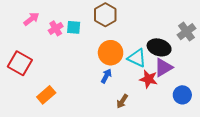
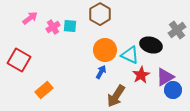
purple triangle: (163, 67) -> (165, 77), moved
red star: (149, 79) -> (141, 75), turned 30
brown arrow: (122, 101) -> (116, 96), size x1.6

